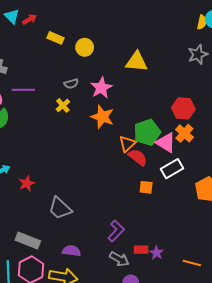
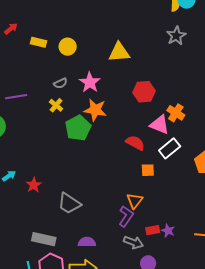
red hexagon: (183, 108) -> (144, 92), moved
green pentagon: (147, 132) -> (78, 128), moved
orange triangle: (127, 144) -> (135, 201), moved

